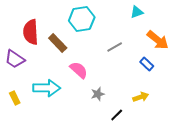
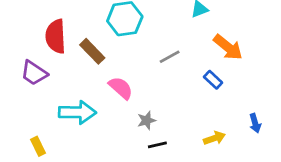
yellow arrow: (141, 97) -> (214, 138), moved
yellow rectangle: (15, 98) -> (38, 146), moved
black line: (117, 115) -> (157, 145), moved, turned 32

